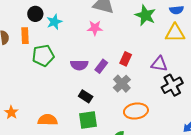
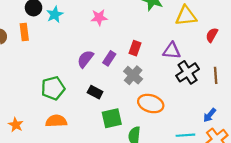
green pentagon: (43, 56) -> (53, 88), moved
purple semicircle: (79, 65) -> (85, 59), turned 132
orange ellipse: (136, 111) -> (151, 104), turned 30
orange star: (11, 112) -> (16, 125), moved
green square: (88, 120) -> (112, 118), moved

